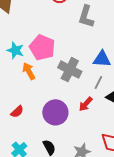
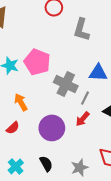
orange arrow: (29, 71) -> (21, 102), moved
gray line: (98, 83) -> (85, 98), moved

